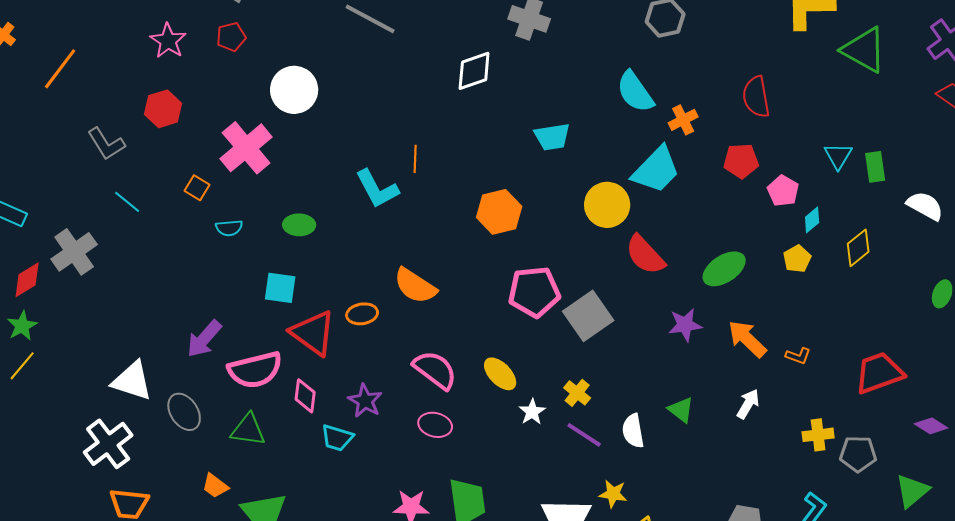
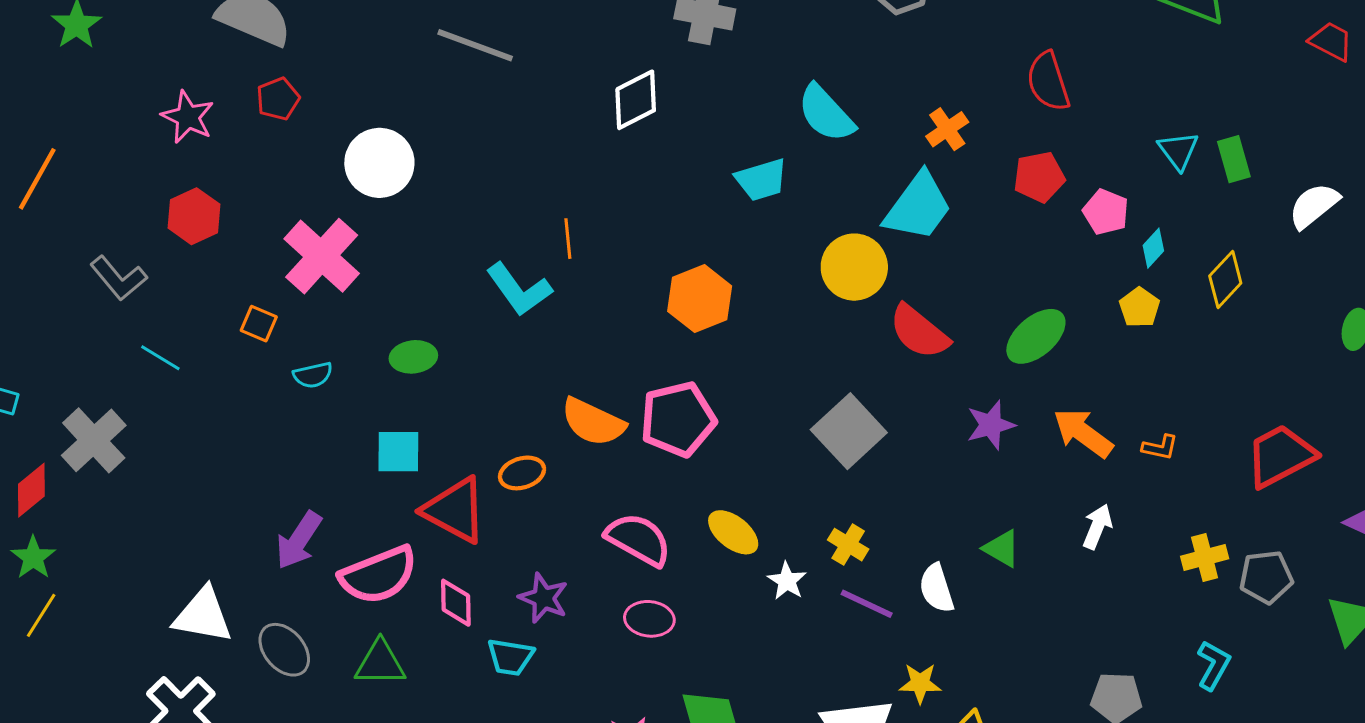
cyan semicircle: (635, 92) -> (826, 113), moved
white semicircle: (925, 206) -> (1314, 206), turned -60
pink pentagon: (534, 292) -> (678, 419), moved

